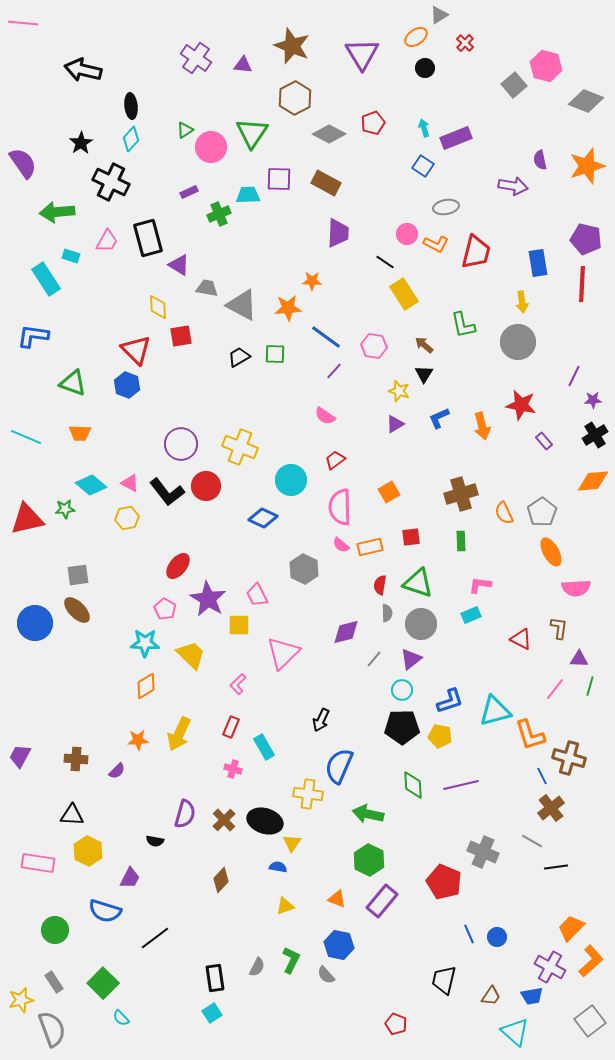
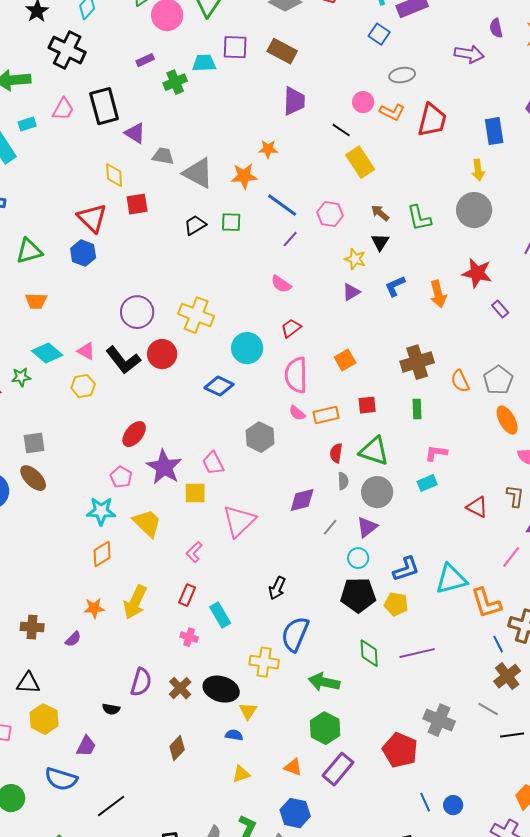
cyan rectangle: (71, 256) -> (27, 124), turned -36
green L-shape: (463, 325) -> (419, 218), moved
green triangle: (73, 383) -> (29, 251), turned -36

